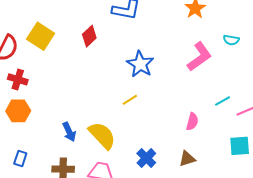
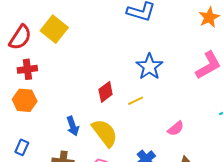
red diamond: (89, 36) -> (106, 92), moved
red cross: (18, 79) -> (27, 69), turned -30
pink semicircle: (192, 122) -> (176, 129), moved, turned 30

